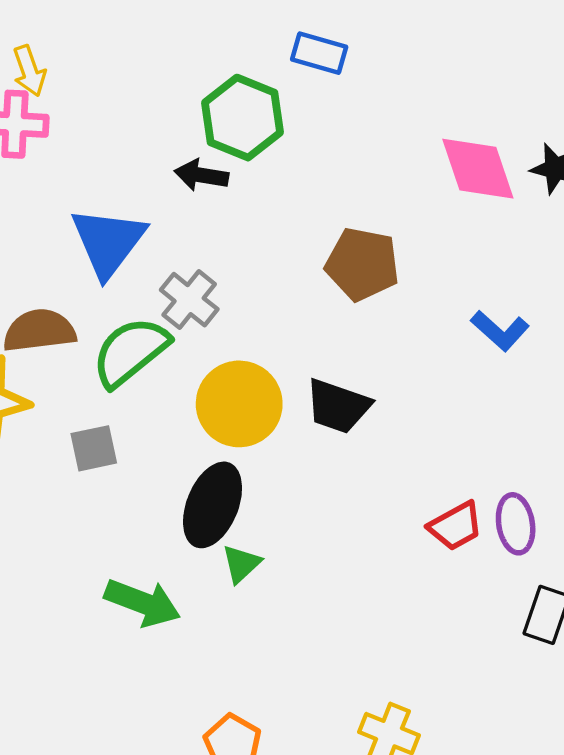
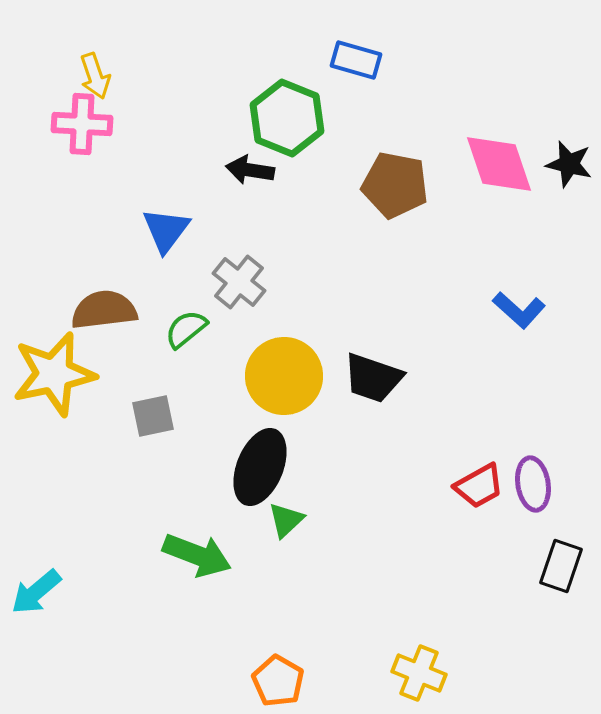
blue triangle: (108, 242) -> (166, 230), size x0.7
brown pentagon: (362, 264) -> (395, 185), moved
green semicircle: (130, 352) -> (186, 329), size x0.6

